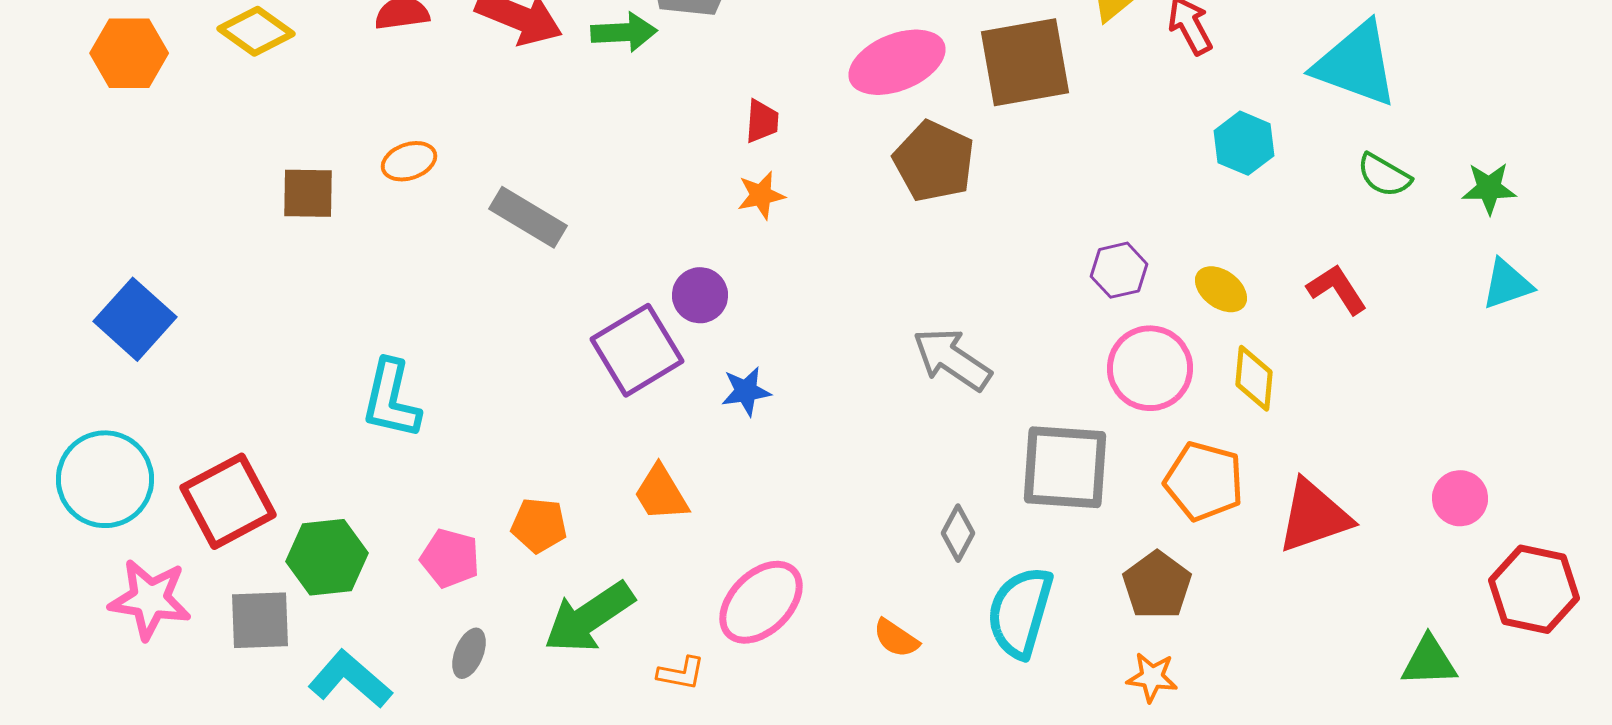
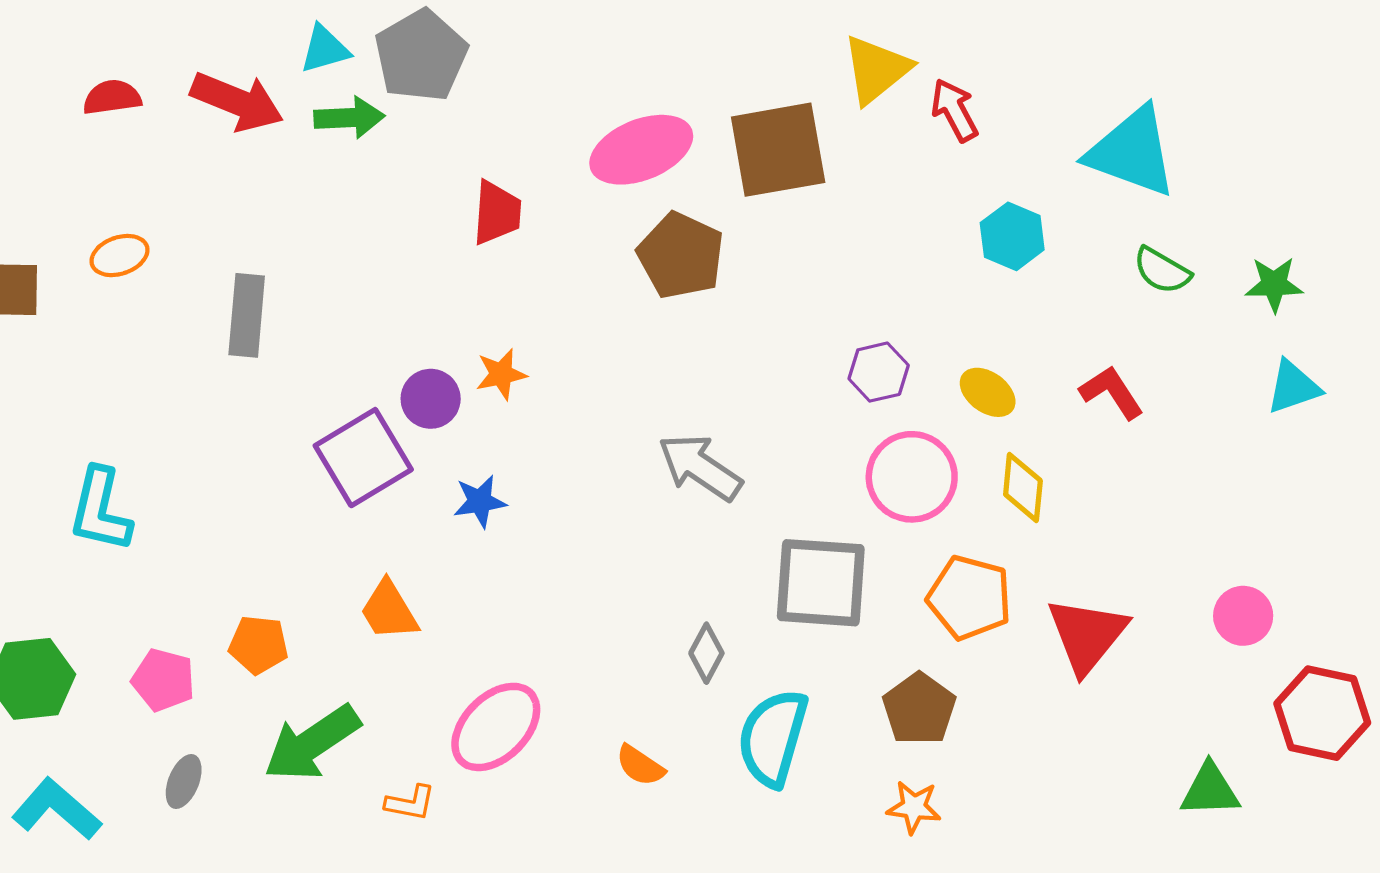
red trapezoid: (762, 121) -> (497, 213), size x1.4
orange star: (761, 195) -> (501, 374), moved
gray rectangle: (528, 217) -> (247, 315), turned 64
red triangle: (1314, 516) -> (1087, 635), turned -32

